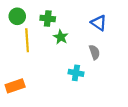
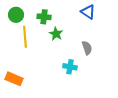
blue triangle: (99, 23) -> (88, 12), moved
orange rectangle: (15, 86) -> (14, 79), turned 42

